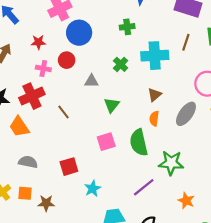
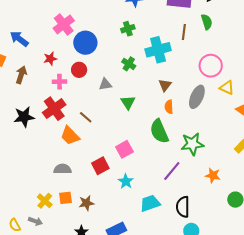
orange trapezoid: (19, 127) -> (70, 136), moved
pink square: (106, 142) -> (124, 149), moved

